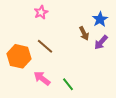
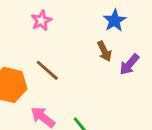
blue star: (100, 19) -> (115, 20), moved

